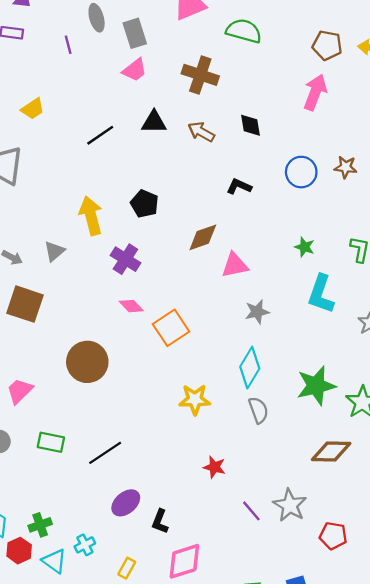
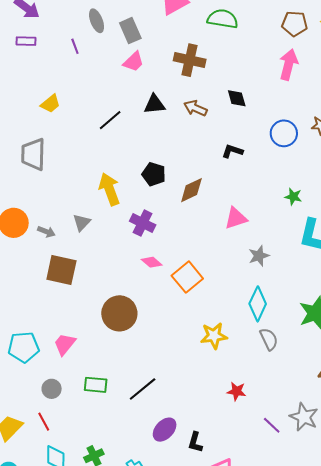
brown diamond: (203, 237) -> (191, 190), moved

